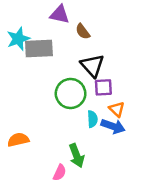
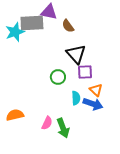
gray rectangle: (39, 49) -> (32, 23), moved
green circle: (71, 94) -> (58, 77), size x0.6
pink semicircle: (60, 173) -> (47, 123), moved

